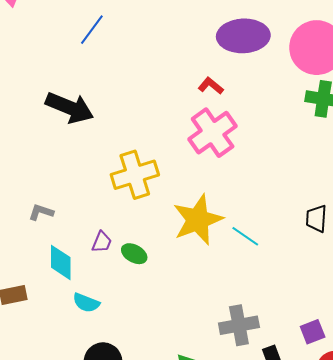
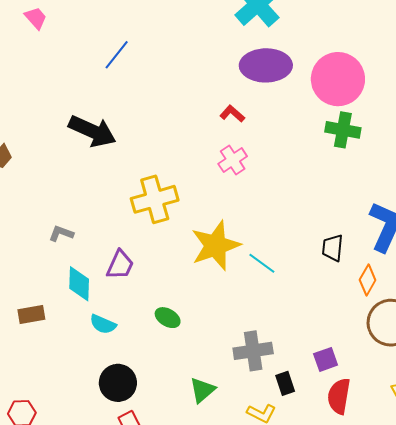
pink cross: (213, 133) -> (233, 160), size x0.6
purple trapezoid: (102, 242) -> (120, 265), size x1.4
green ellipse: (134, 254) -> (168, 318), moved

